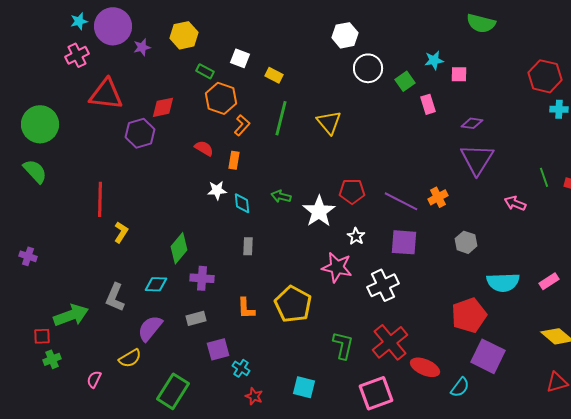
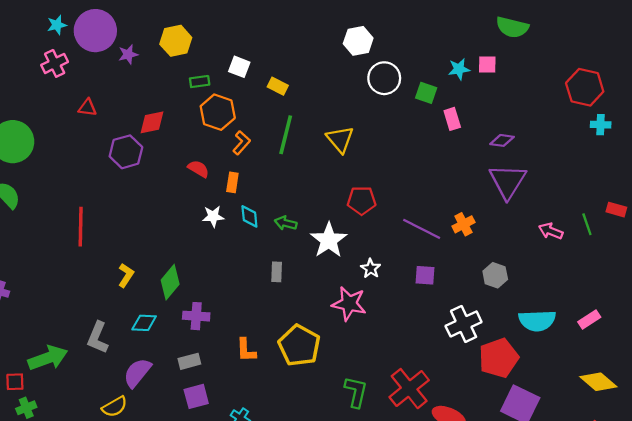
green rectangle: (205, 71) -> (200, 82), turned -36
pink square: (459, 74) -> (487, 65), moved
green square: (405, 81) -> (426, 93), turned -36
red triangle: (106, 94) -> (87, 108), size x0.5
green line: (544, 177) -> (587, 224), moved
red pentagon: (352, 191) -> (362, 201), moved
cyan diamond: (242, 203) -> (249, 216), moved
yellow L-shape: (121, 232) -> (126, 275), moved
purple square: (404, 242) -> (425, 275), size x0.7
gray rectangle: (248, 246) -> (277, 272), moved
white cross: (383, 285) -> (464, 324), moved
purple square: (218, 349) -> (196, 396), moved

